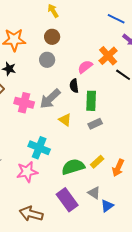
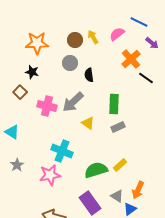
yellow arrow: (53, 11) -> (93, 37), moved
pink semicircle: (85, 67) -> (117, 34), moved
black semicircle: (74, 86) -> (89, 75), moved
orange arrow: (118, 168) -> (138, 190), moved

